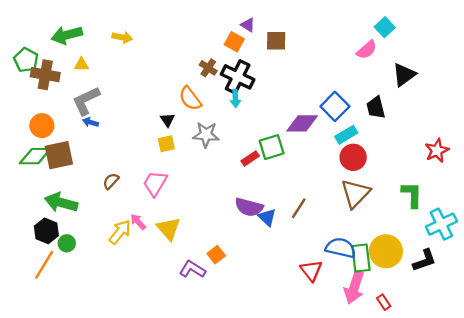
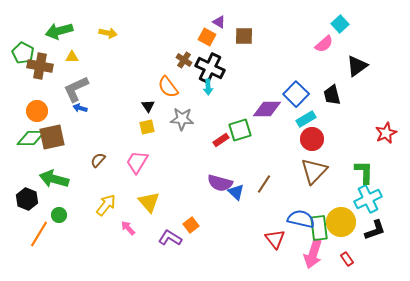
pink arrow: (138, 222) -> (128, 228), moved
cyan cross: (441, 224) -> (368, 199), moved
black hexagon: (46, 231) -> (27, 199), moved
red rectangle: (384, 302) -> (347, 259), moved

